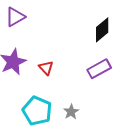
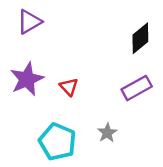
gray star: (71, 112) -> (107, 133), moved

